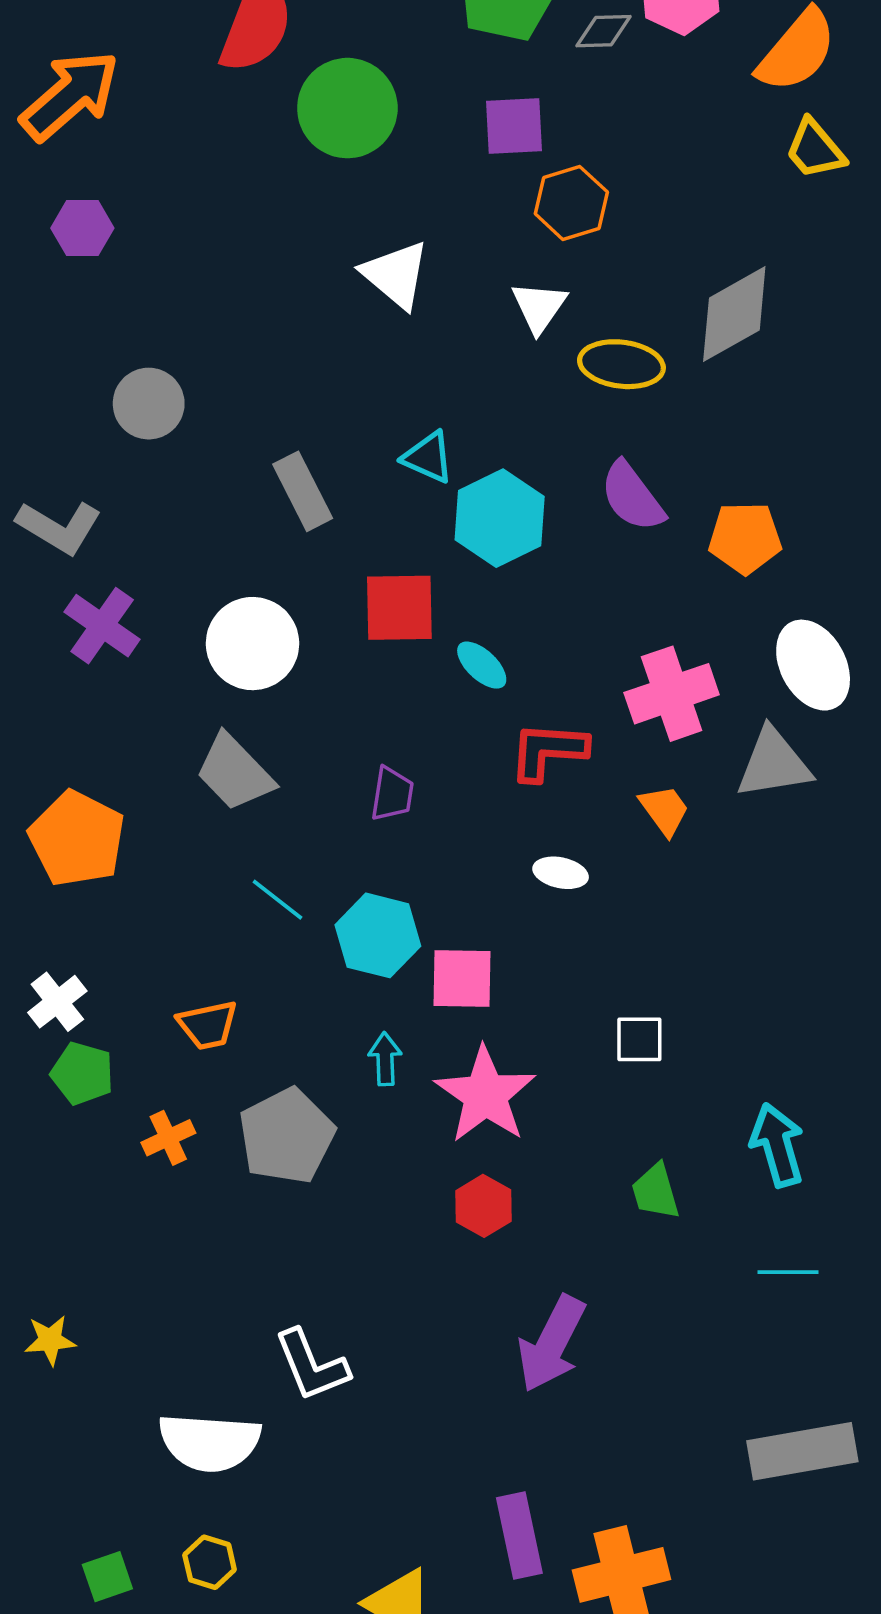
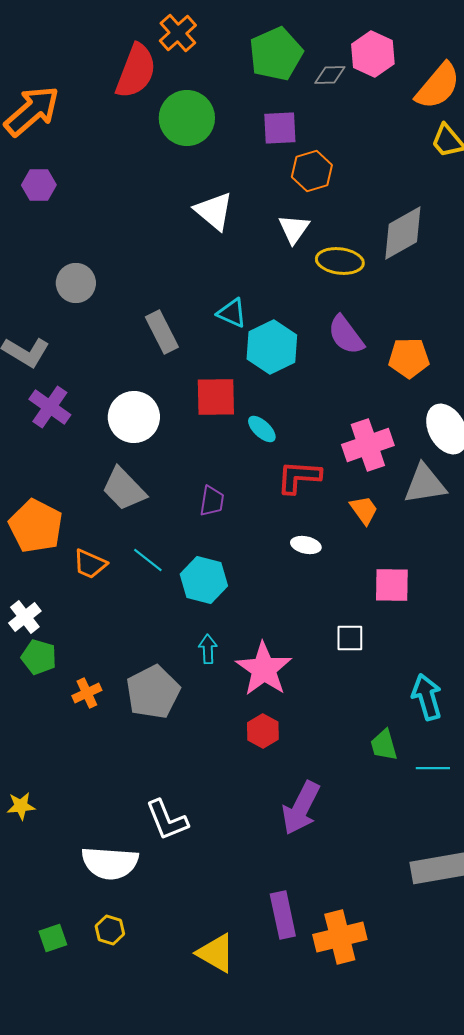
pink square: (462, 978) -> (392, 585), moved
orange trapezoid: (208, 1025) -> (90, 564), moved, turned 36
green trapezoid: (655, 1192) -> (384, 745), moved

